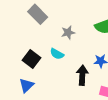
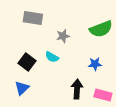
gray rectangle: (38, 14) -> (33, 18), turned -36
black arrow: (82, 75) -> (77, 89), moved

